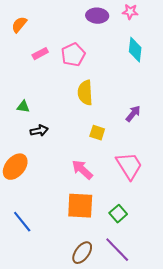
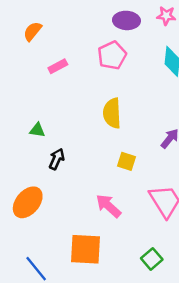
pink pentagon: (73, 55) -> (112, 55), moved
black arrow: (39, 131) -> (57, 159), turned -54
orange square: (80, 206) -> (86, 249), moved

